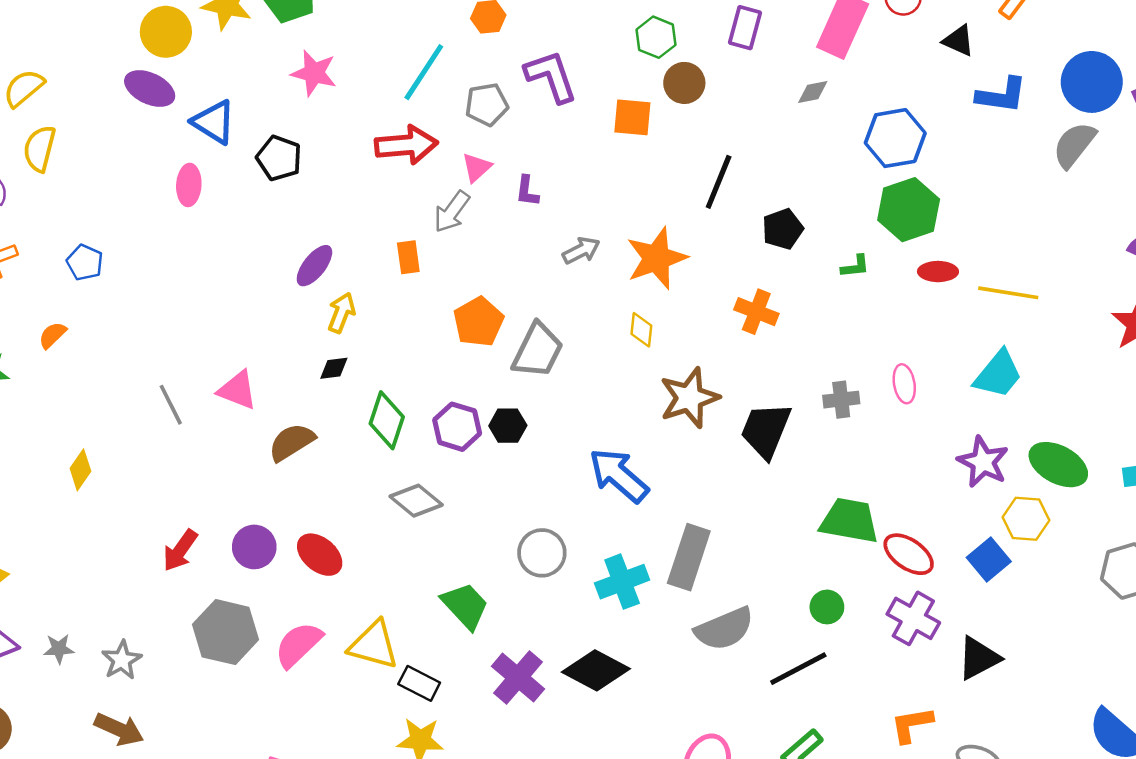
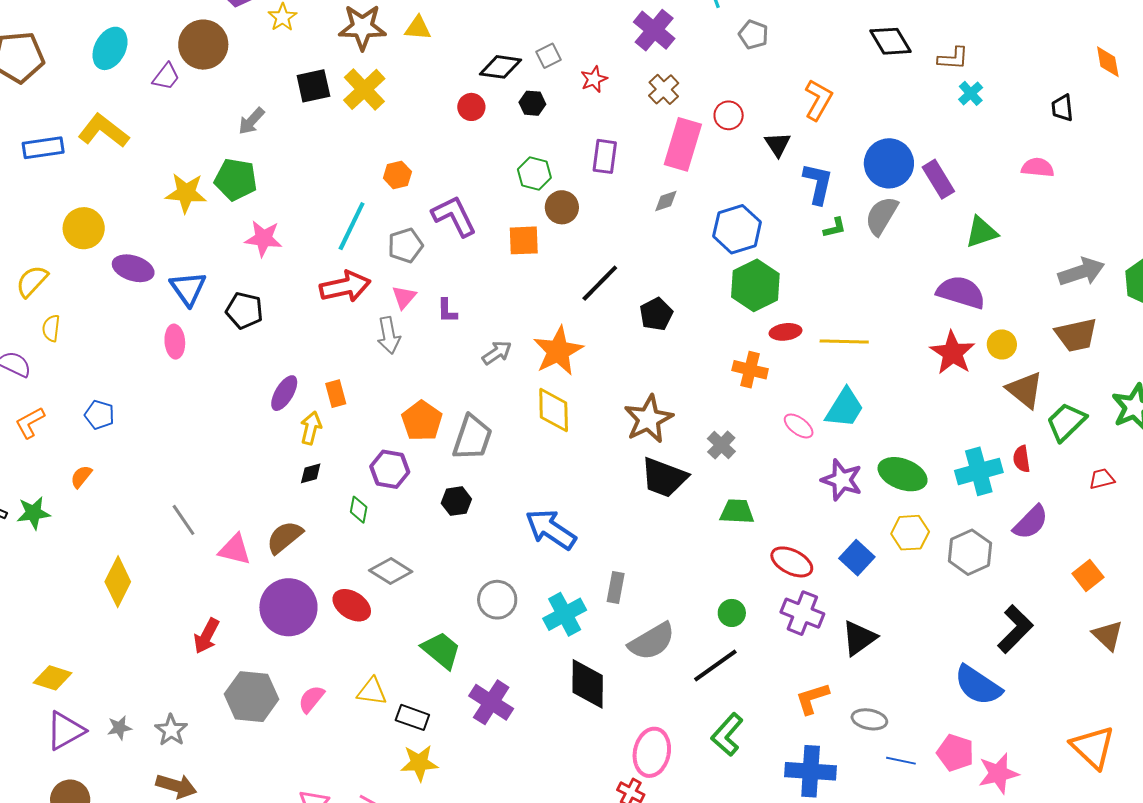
yellow circle: (166, 32) -> (84, 228), moved
black triangle: (959, 41) -> (778, 144), turned 40
blue L-shape: (1002, 95) -> (818, 184), turned -78
blue triangle: (214, 122) -> (188, 288), turned 30
yellow semicircle: (40, 149) -> (51, 328), size x0.7
black line: (719, 182) -> (600, 283), turned 30
gray arrow: (452, 212) -> (389, 335), turned -39
orange rectangle: (408, 257) -> (336, 394), moved
green L-shape: (855, 266) -> (835, 228), moved
orange cross: (756, 312) -> (750, 370), moved
yellow diamond: (641, 330) -> (554, 410), size x1.6
pink ellipse: (904, 384) -> (799, 426), moved, turned -36
pink triangle: (237, 390) -> (235, 550), moved
brown star: (689, 398) -> (648, 419), moved
gray cross: (841, 400) -> (721, 445), turned -32
green diamond: (387, 420) -> (359, 510), size x0.6
purple hexagon: (457, 427) -> (390, 469), moved
black trapezoid: (766, 430) -> (664, 477), turned -84
yellow diamond: (80, 470) -> (118, 582), size x1.5
yellow hexagon: (1026, 519) -> (910, 533), moved
green trapezoid: (849, 521) -> (737, 512), moved, size x0.7
purple circle: (254, 547) -> (288, 607), moved, size x1.6
red ellipse: (320, 555) -> (352, 605), moved
gray rectangle: (689, 557) -> (616, 588), size x0.6
pink semicircle: (298, 645) -> (311, 699), size x0.7
yellow triangle: (374, 645) -> (372, 691), size x0.7
black diamond: (596, 670) -> (588, 684), moved, turned 70

